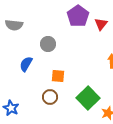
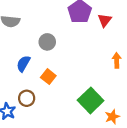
orange square: (58, 76) -> (48, 77), moved, turned 32
brown circle: (50, 97) -> (27, 98), moved

